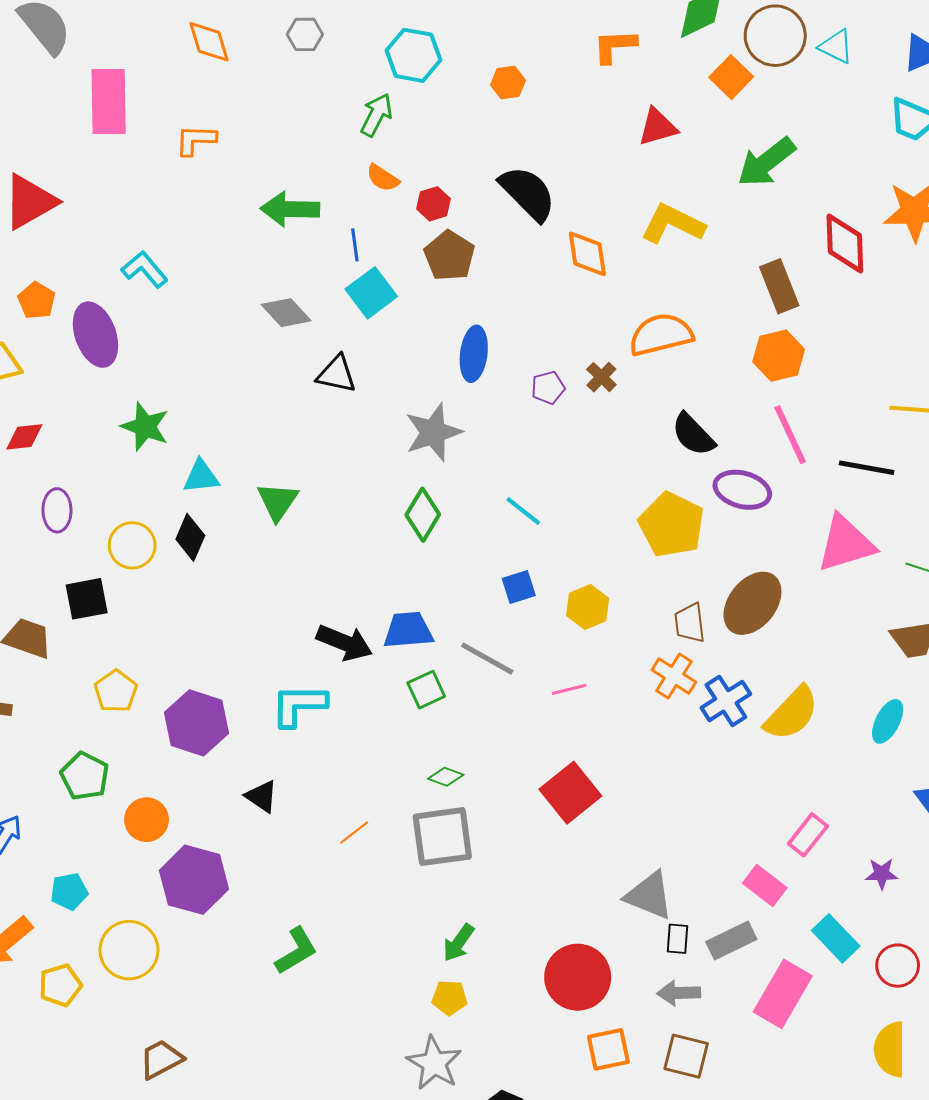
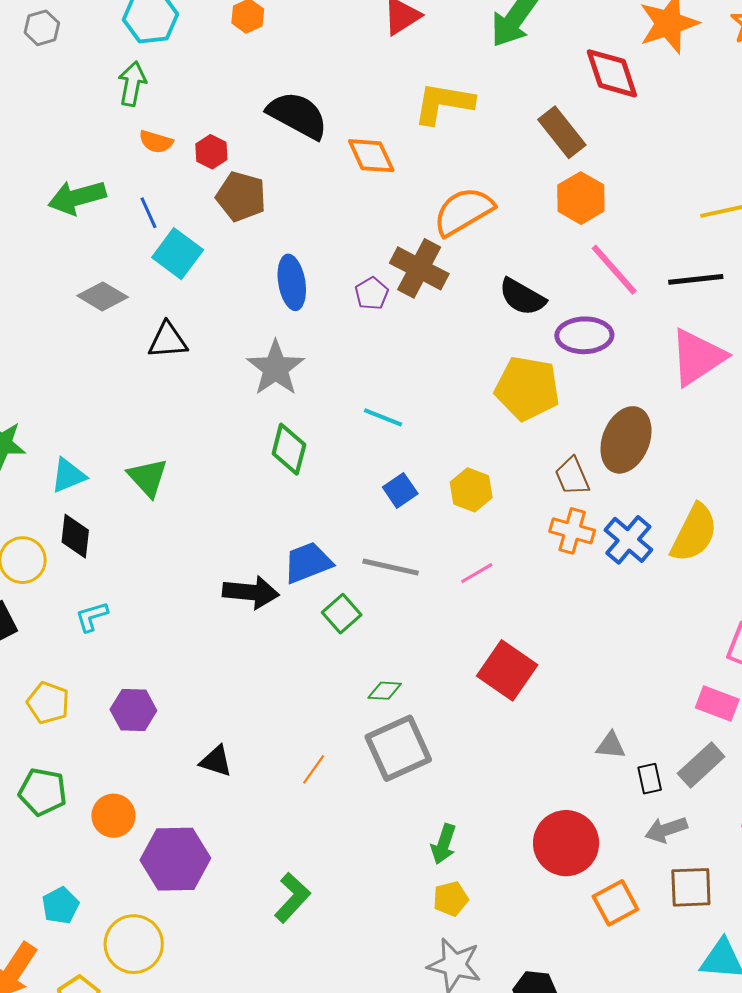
brown cross: (601, 377) -> (419, 268), size x1.8
cyan L-shape: (299, 705) -> (92, 617), moved, size x0.6
purple hexagon: (196, 723) -> (133, 710), size x0.7
gray triangle: (649, 895) -> (611, 746), size x0.6

